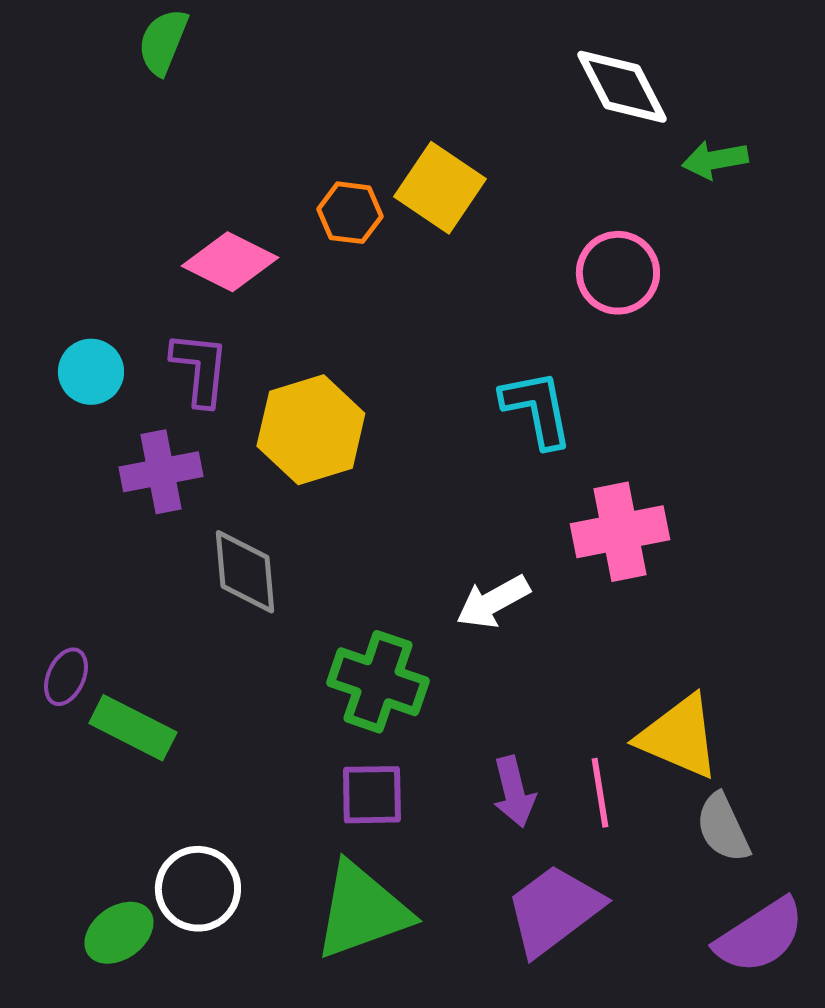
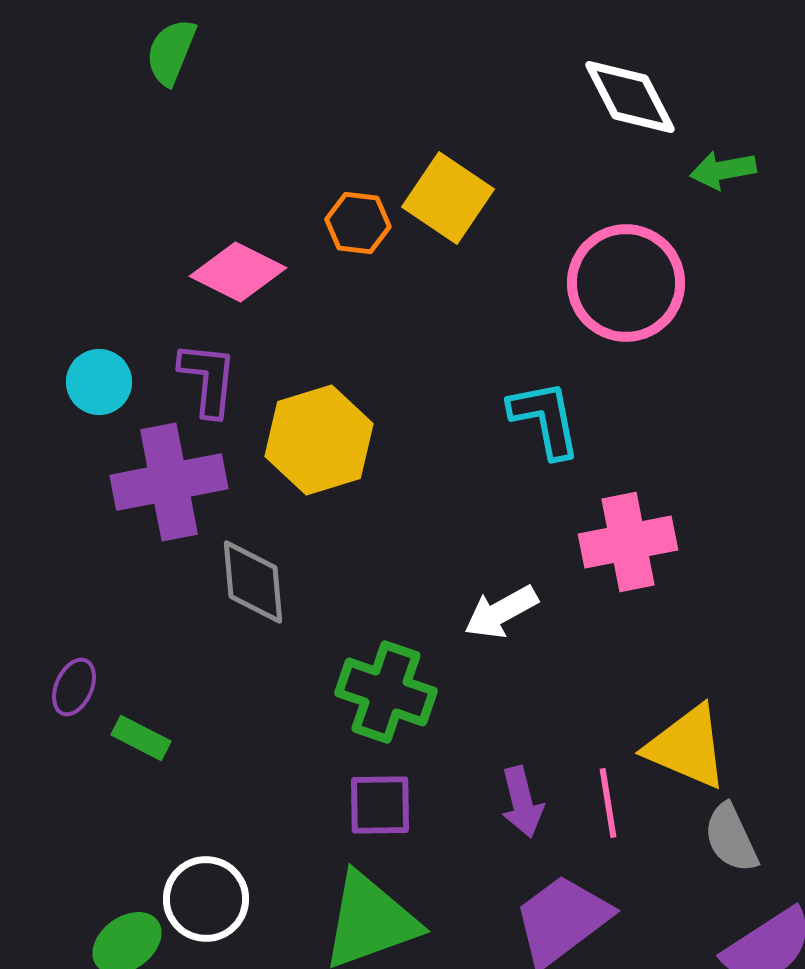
pink circle: (618, 273) -> (626, 283), size x1.4
purple cross: (161, 472) -> (169, 482), size x1.4
green rectangle: (133, 728) -> (141, 738), size x0.7

